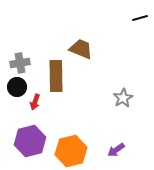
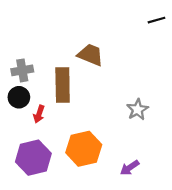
orange hexagon: (71, 151) -> (84, 149), moved

